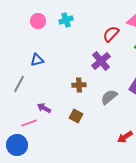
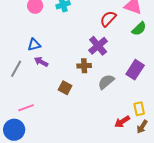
brown cross: (79, 85) -> (84, 66), moved
purple arrow: (44, 108) -> (41, 62), moved
brown square: (76, 116) -> (65, 88), moved

